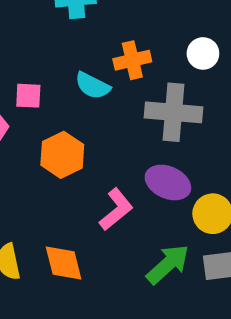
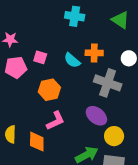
pink L-shape: (116, 209) -> (56, 121), moved

